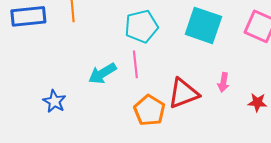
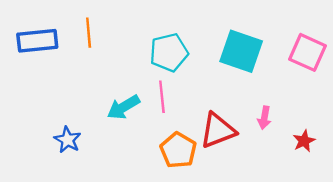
red star: (257, 102) -> (304, 141), turned -30

